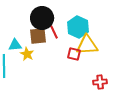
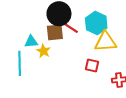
red line: (54, 32) -> (71, 28), turned -32
red square: (74, 54) -> (92, 65), moved

